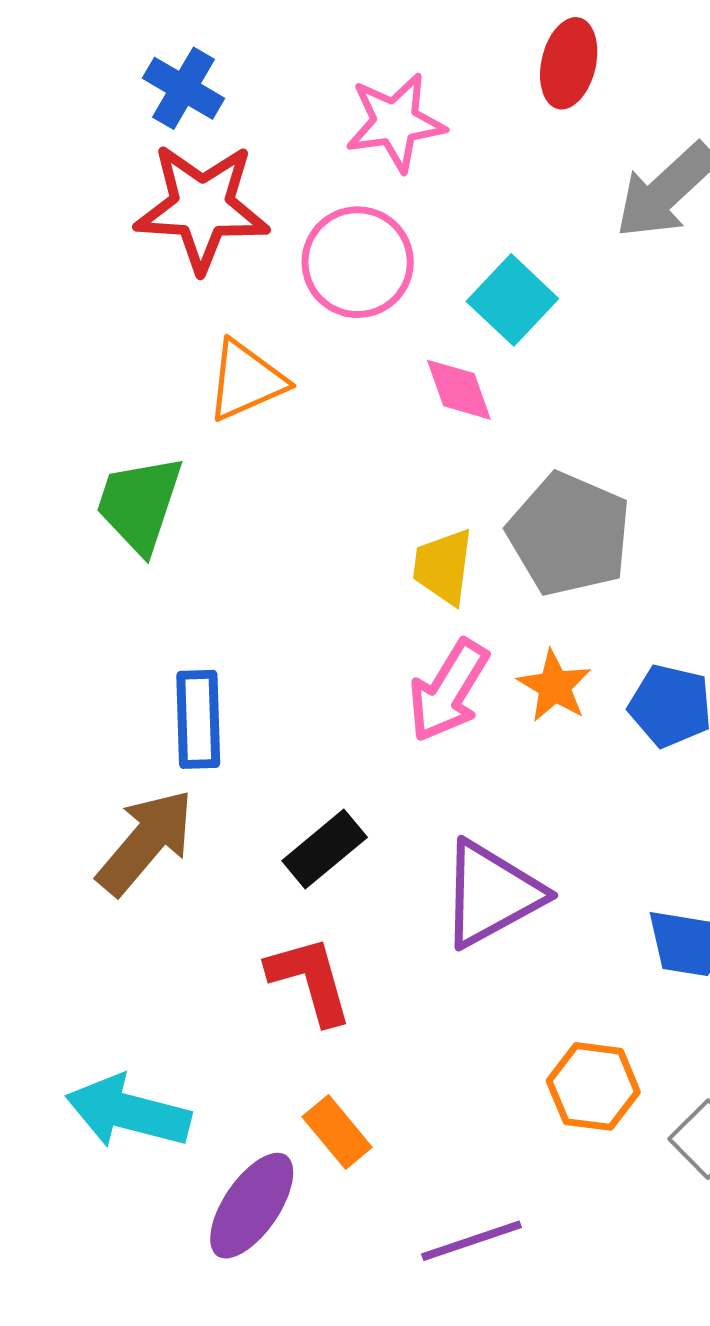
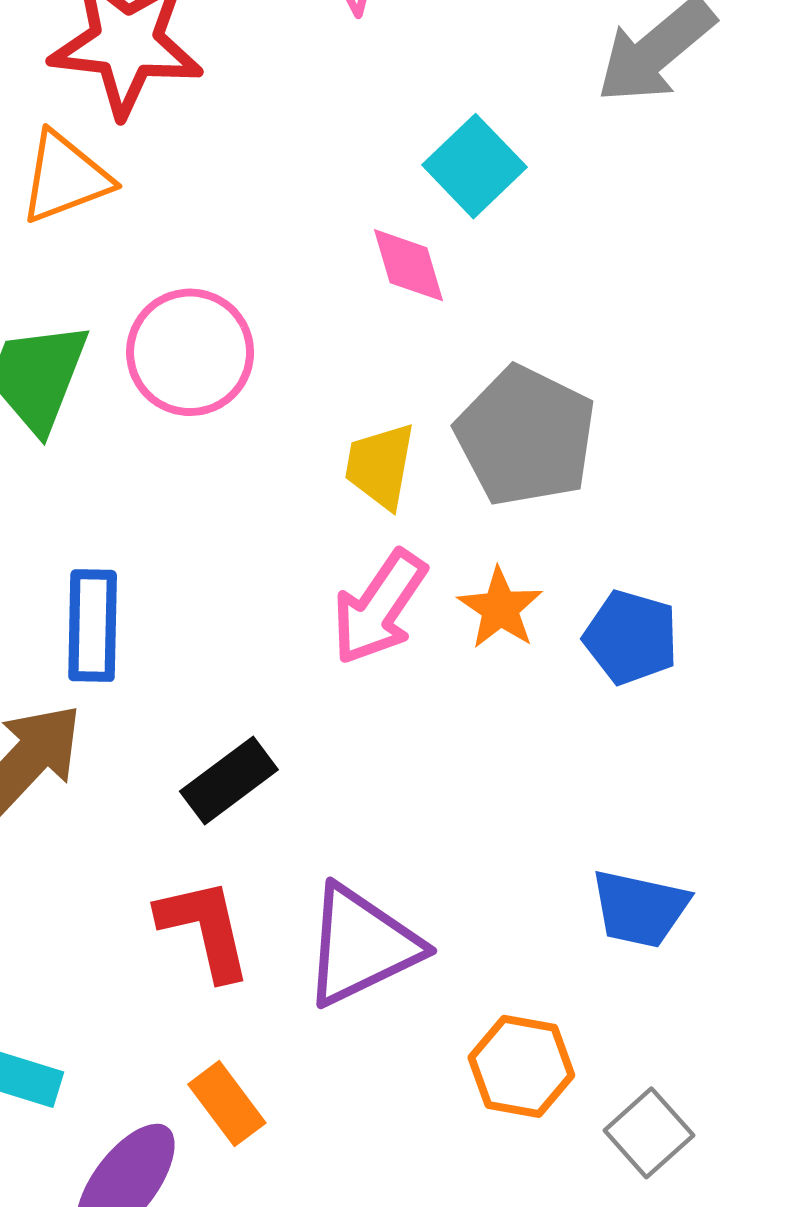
pink circle: (358, 262) -> (190, 352), moved
orange triangle: (246, 381) -> (65, 177), moved
purple triangle: (491, 894) -> (361, 946), moved

